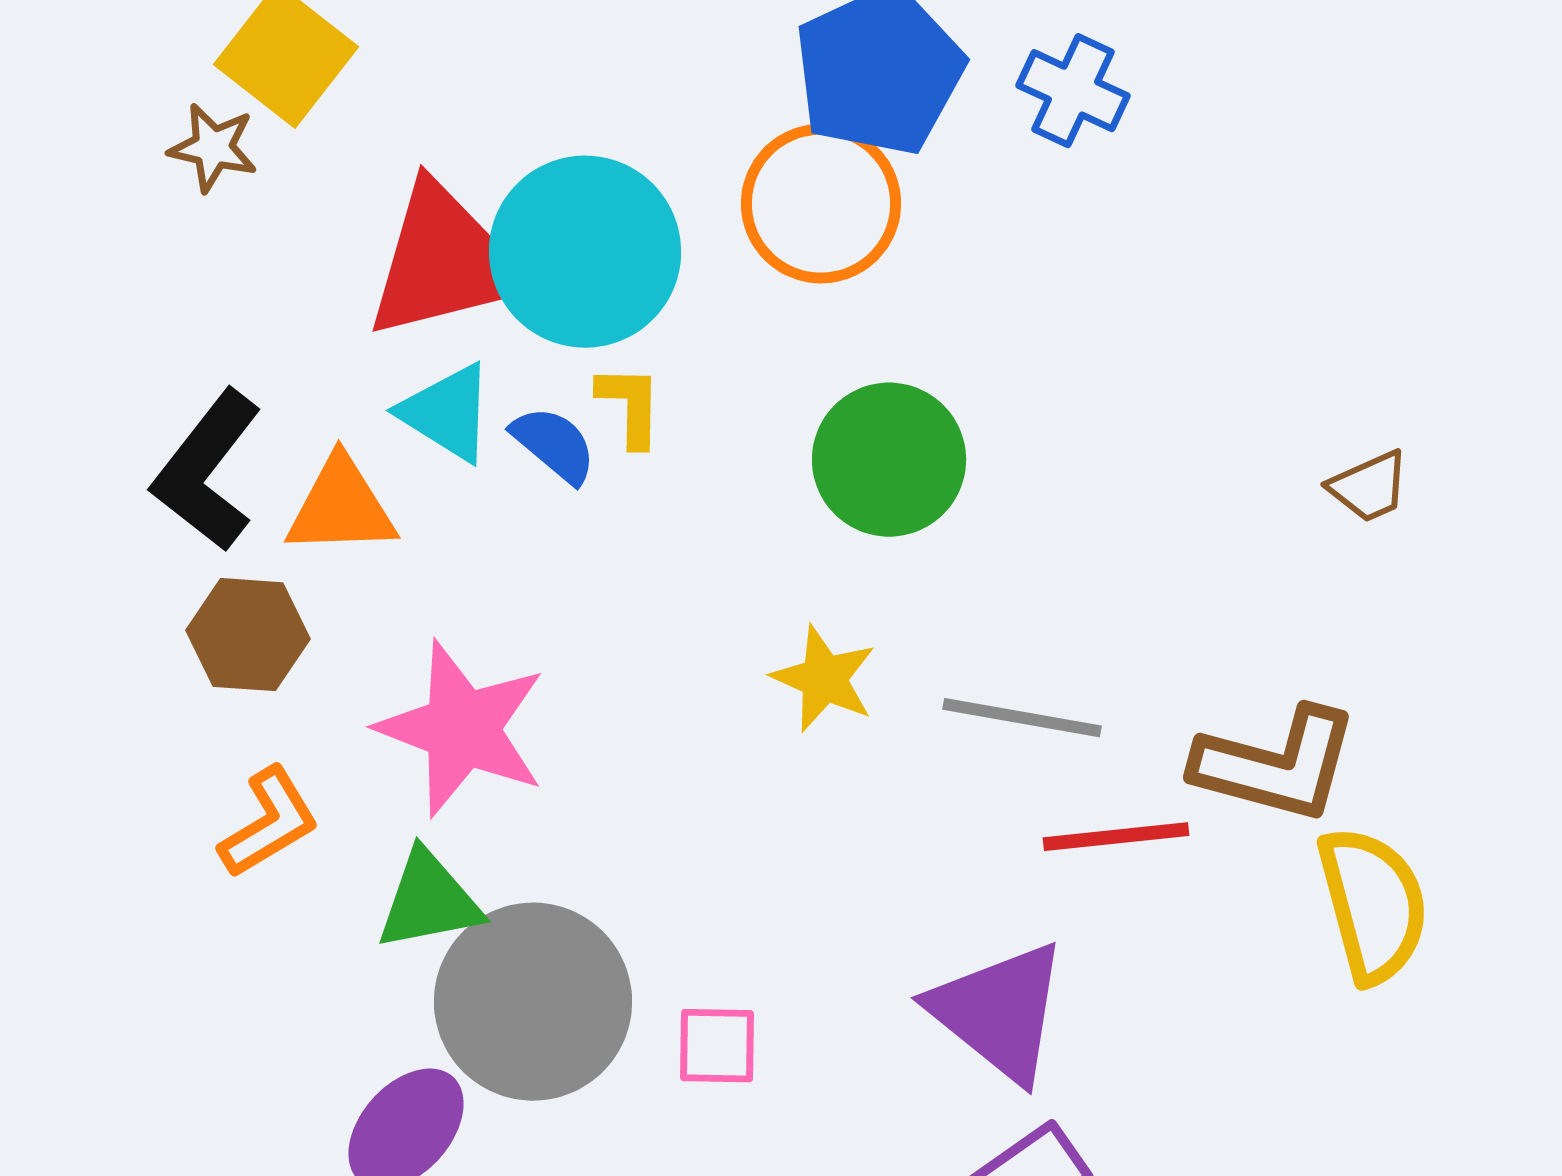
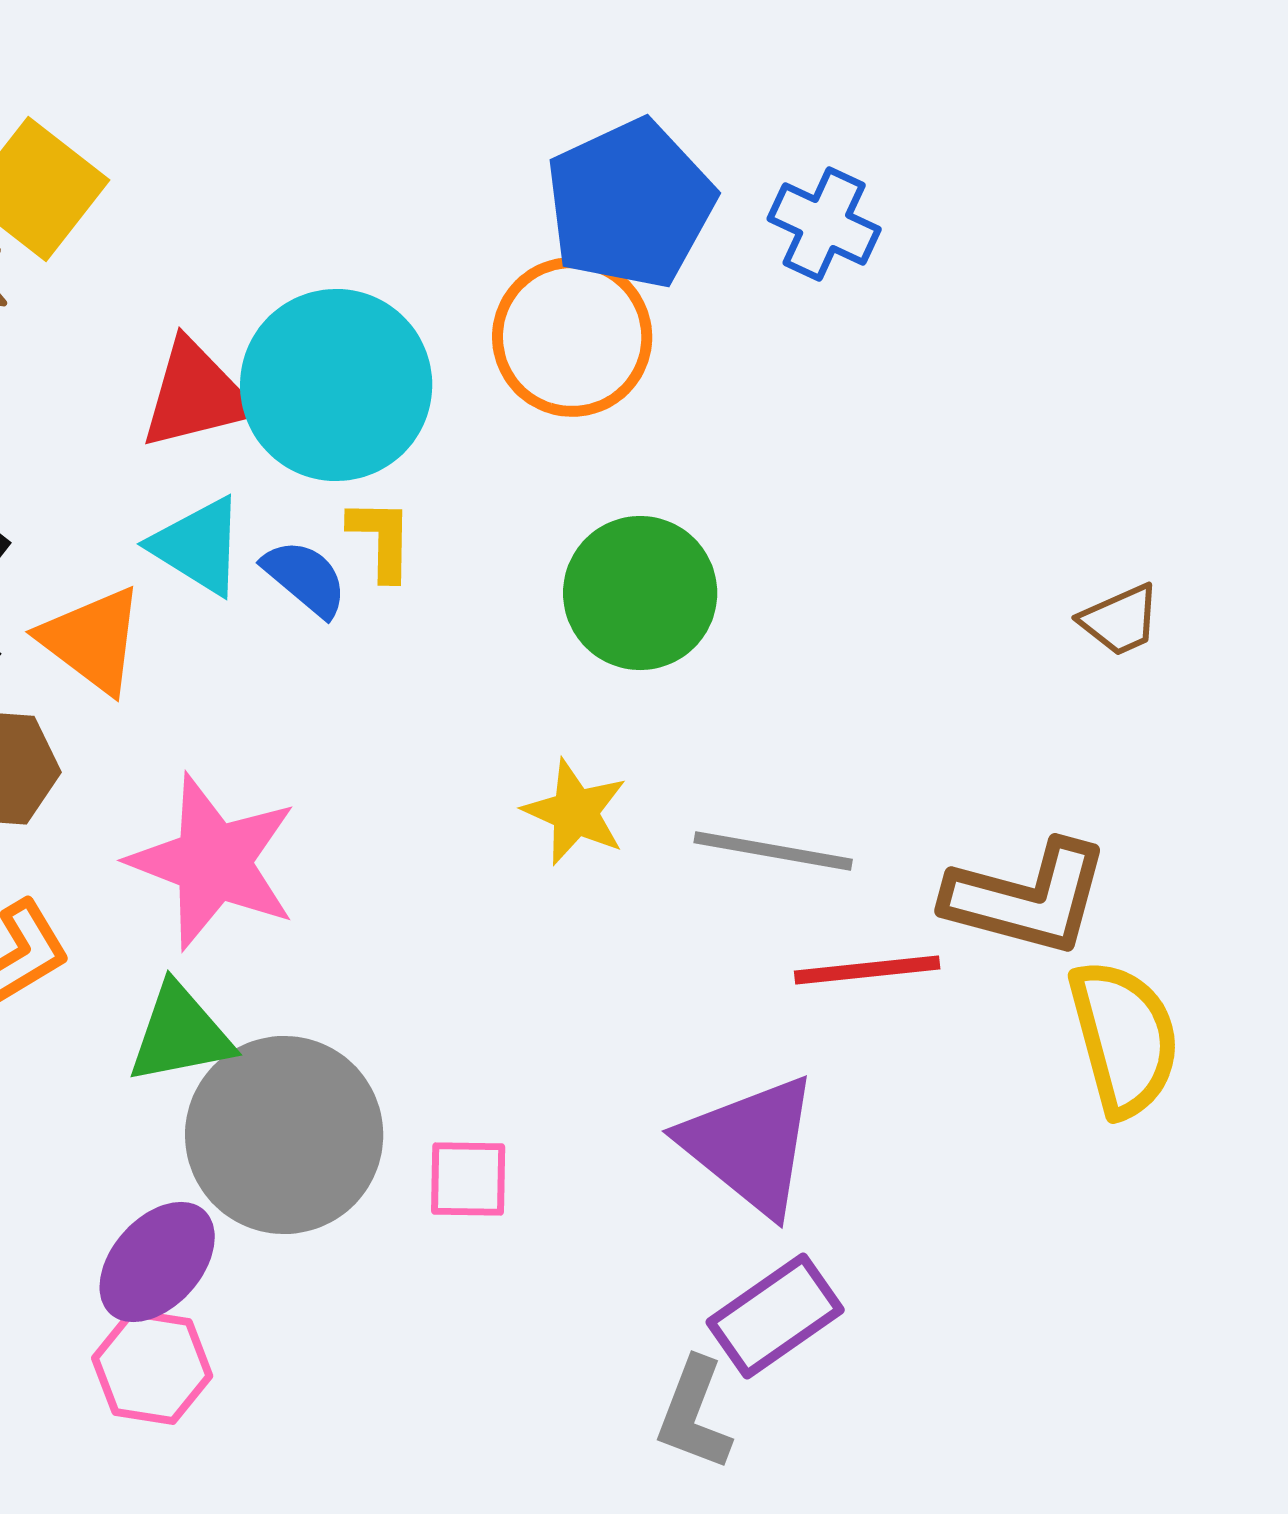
red triangle: (445, 262) -> (196, 395), size x0.7
orange triangle: (341, 507) -> (92, 640), turned 39

